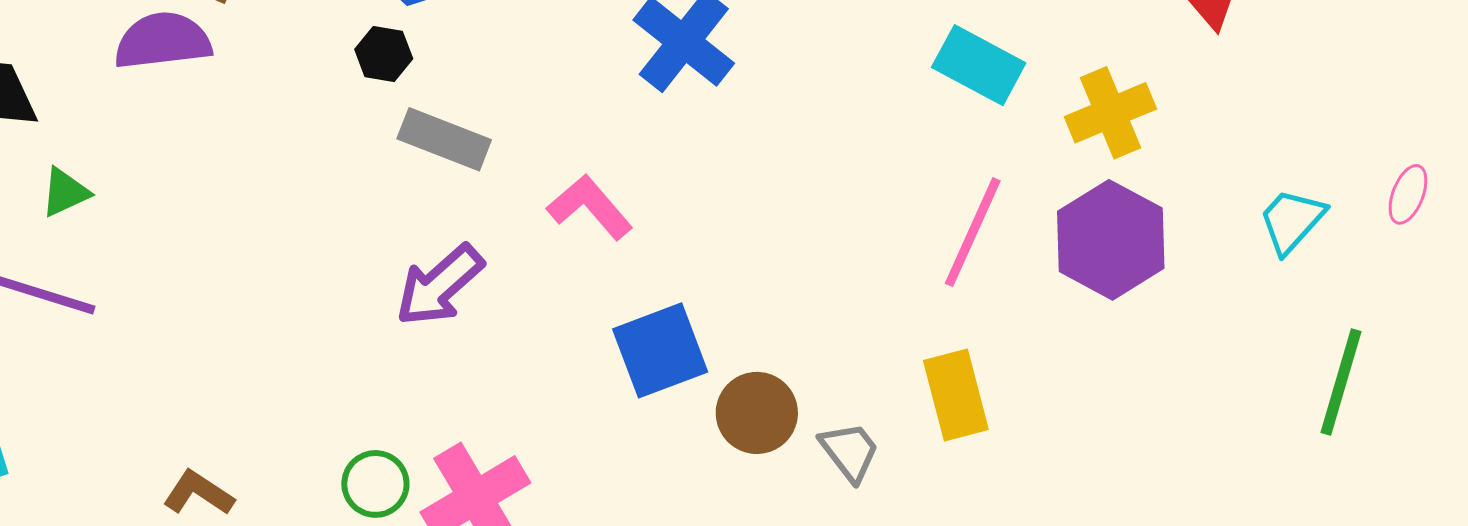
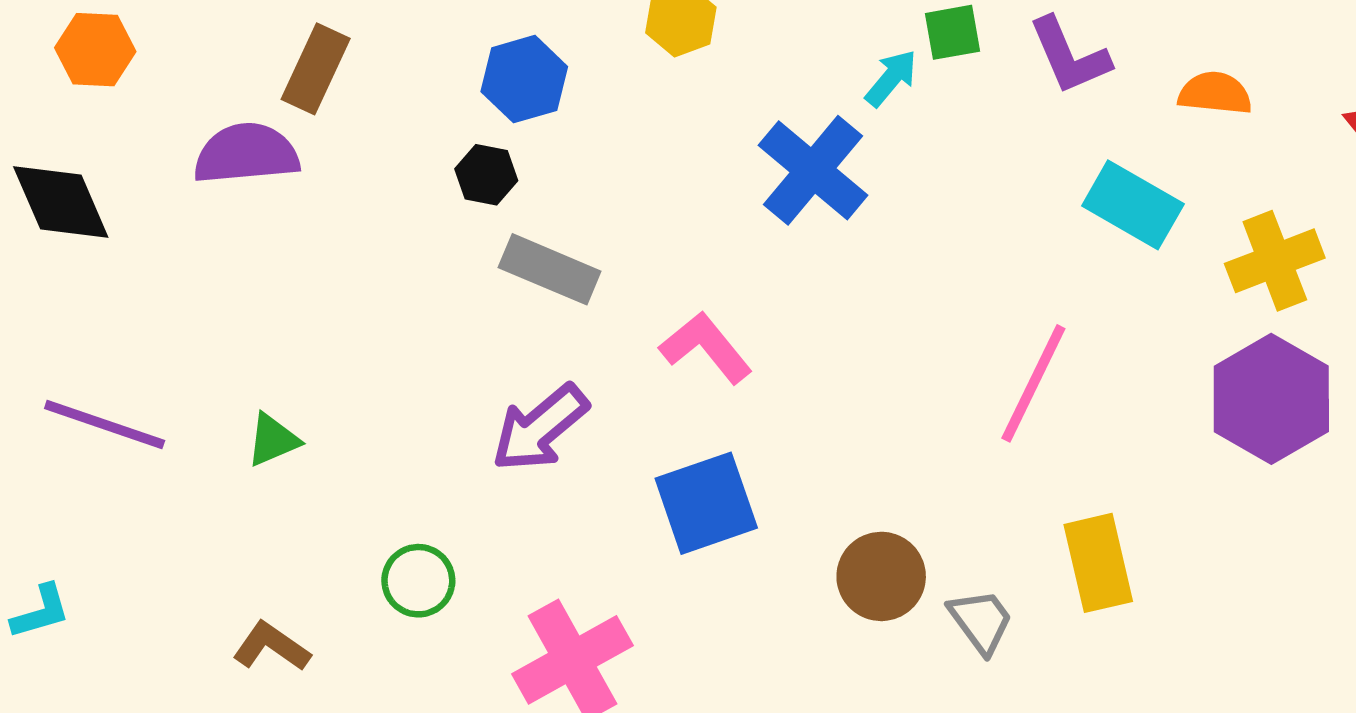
green triangle: (65, 192) -> (273, 440), moved
pink line: (973, 232) -> (1033, 383), moved
blue square: (660, 350) -> (706, 503), moved
green circle: (375, 484) -> (418, 581), moved

